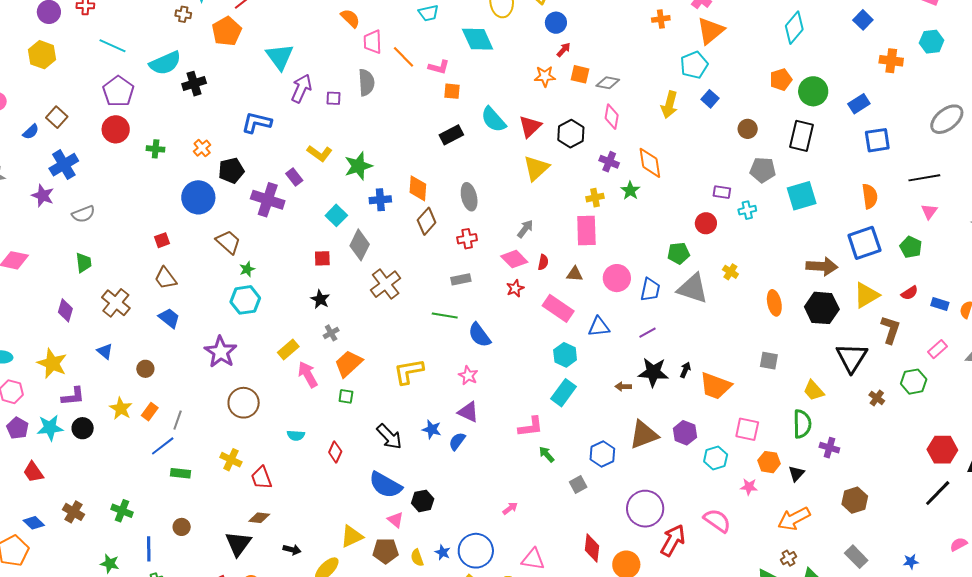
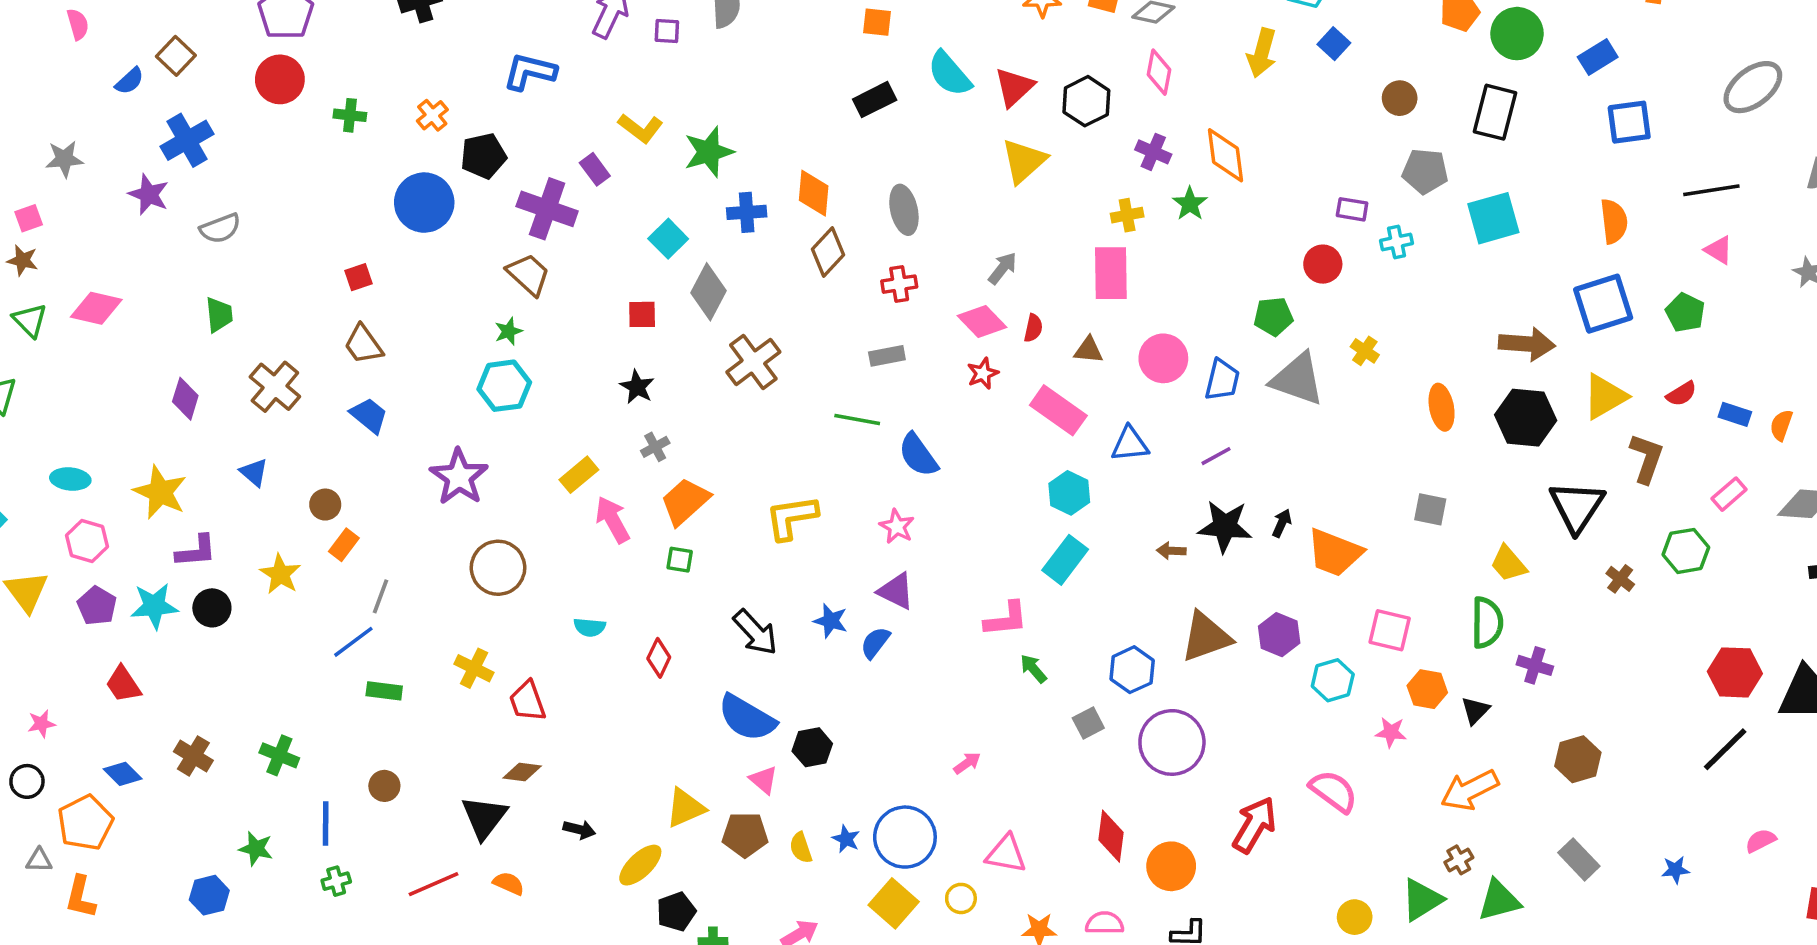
pink triangle: (929, 211) -> (1719, 250), turned -36
brown trapezoid: (228, 242) -> (528, 274), moved
orange rectangle: (150, 412) -> (344, 545), moved
purple circle: (645, 509) -> (1172, 742), moved

